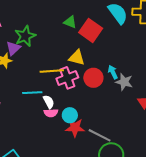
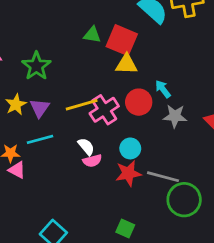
purple triangle: (13, 48) -> (40, 108), moved
yellow triangle: (77, 58) -> (126, 64), moved
gray star: (124, 82) -> (175, 116), moved
cyan line: (32, 93) -> (40, 139), moved
cyan circle: (70, 115) -> (130, 148), moved

